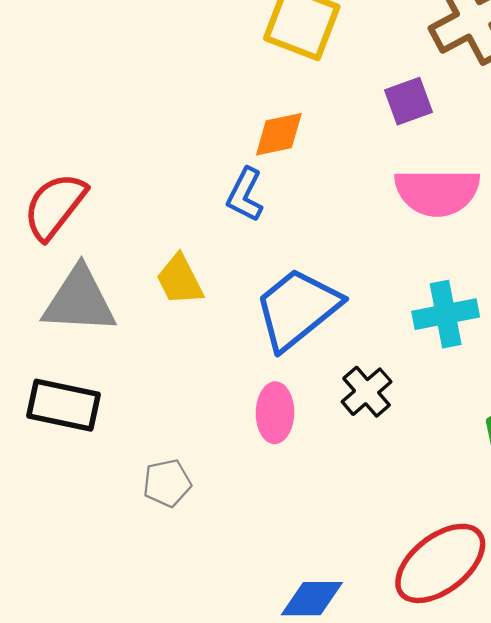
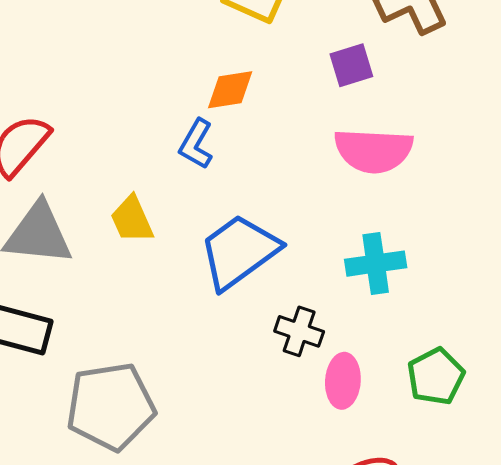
black cross: (367, 392) -> (299, 331), turned -33
pink ellipse: (275, 413) -> (343, 381), moved
gray pentagon: (167, 483) -> (111, 406), size x2.0

